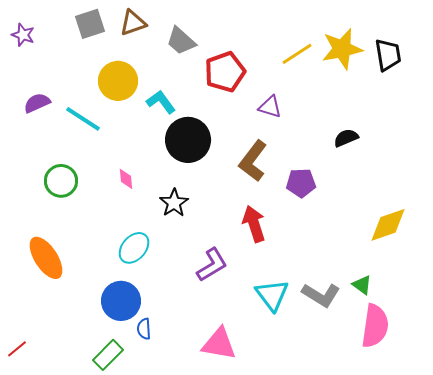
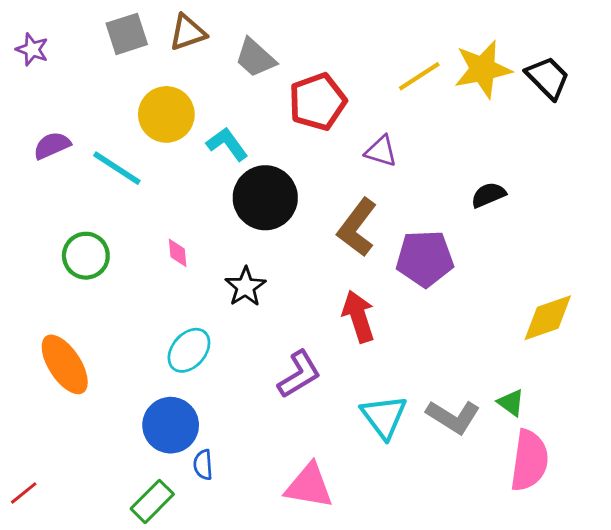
black trapezoid: (388, 55) -> (548, 78), turned -36
purple pentagon: (301, 183) -> (425, 258), size x1.4

